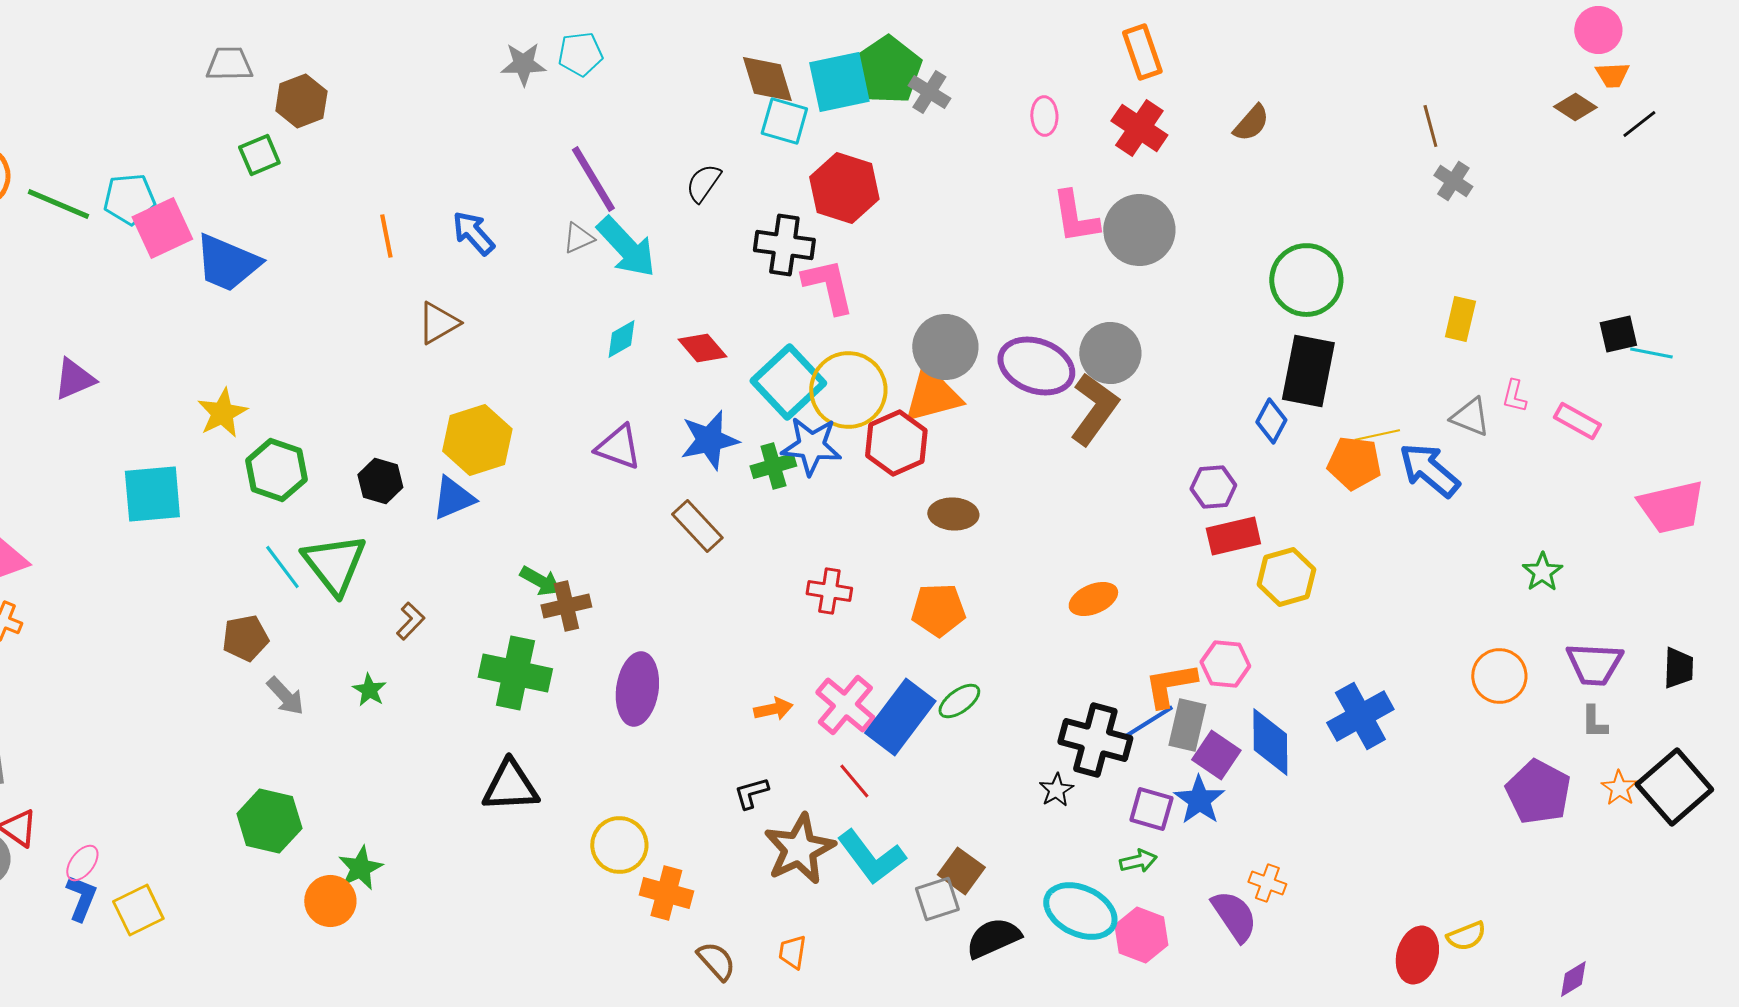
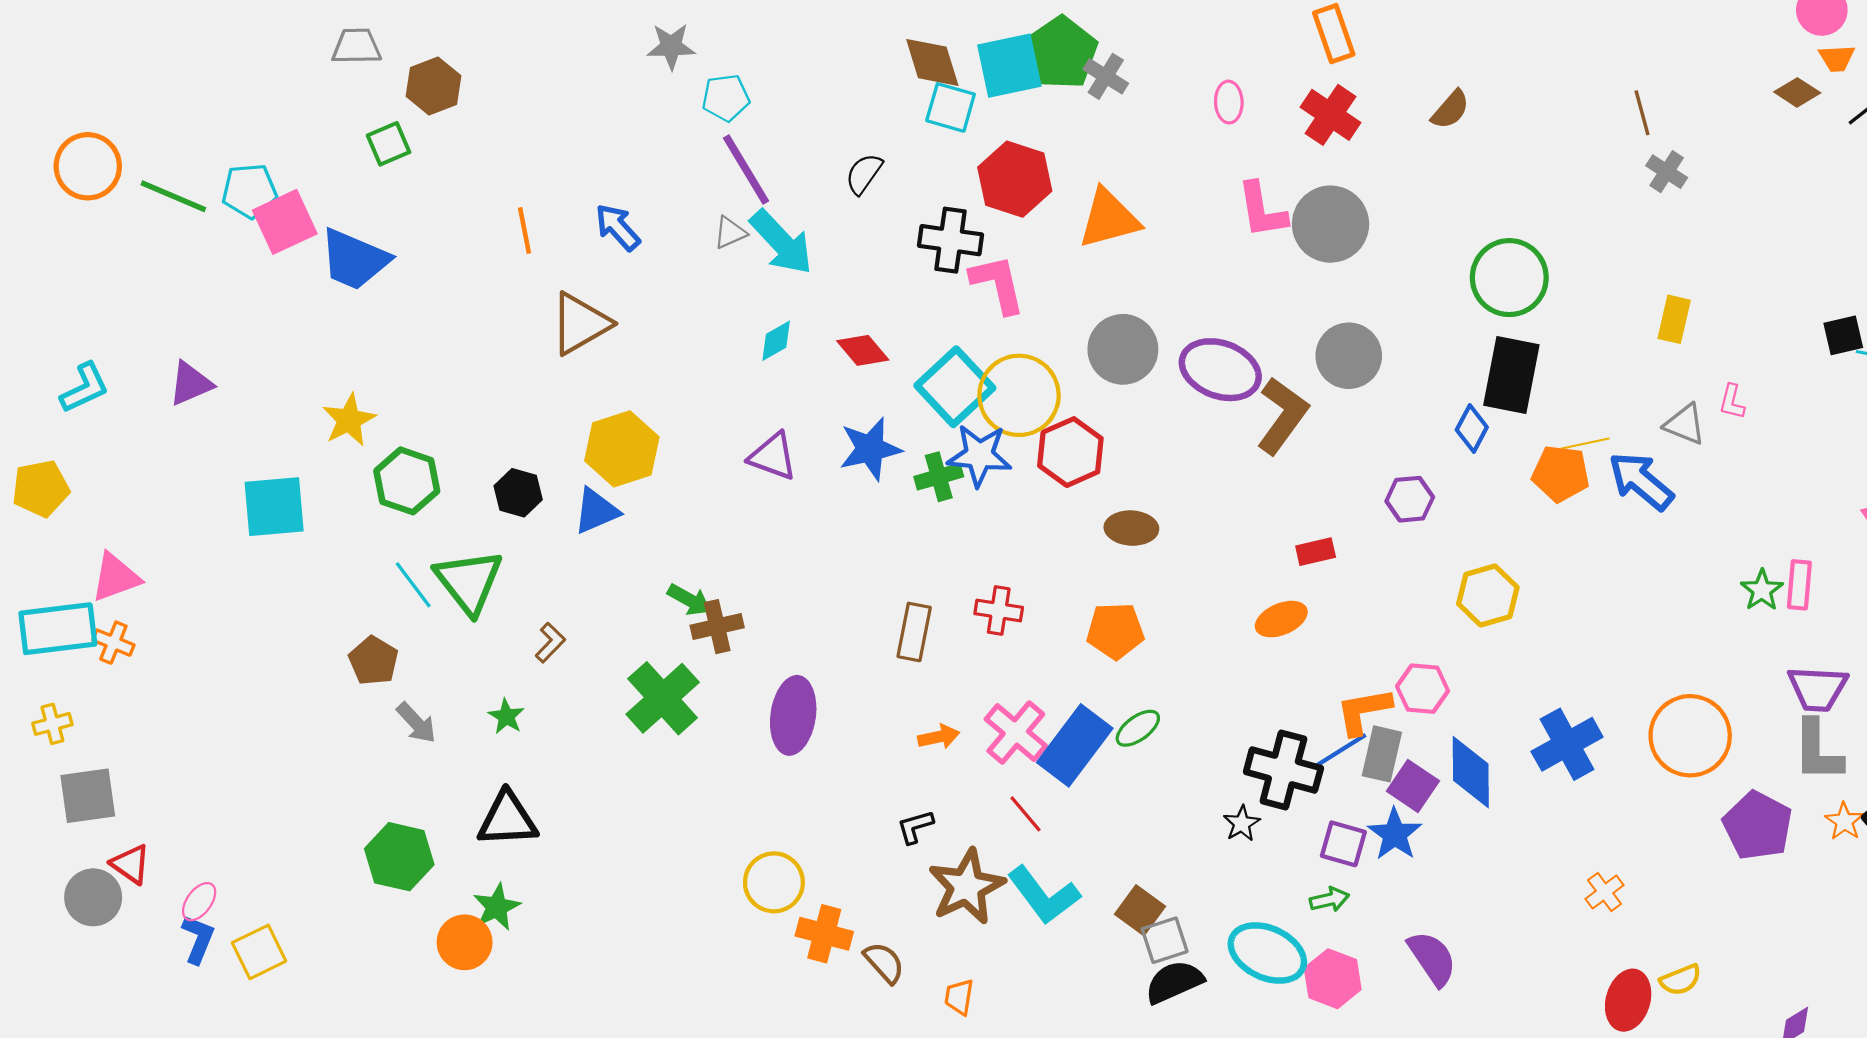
cyan pentagon: (580, 54) -> (726, 98), moved
brown triangle: (438, 323) -> (580, 324), size x1.4
gray circle: (1110, 353) -> (1349, 356), moved
orange triangle: (932, 395) -> (1109, 219), moved
pink rectangle: (1577, 421) -> (1799, 585), moved, turned 66
brown rectangle: (697, 526) -> (914, 632), moved, turned 54
red rectangle: (1233, 536) -> (1316, 552), moved, size x0.7
brown pentagon: (245, 638) -> (374, 661), turned -30
green cross: (515, 673) -> (663, 698), turned 36
orange circle: (1499, 676) -> (1690, 736), moved, size x1.4
gray L-shape: (1594, 722) -> (1818, 751), size x1.8
black triangle: (510, 786) -> (507, 819), moved
orange cross: (1267, 883) -> (1605, 892), moved, turned 33
gray square: (937, 899) -> (1165, 940), moved
brown semicircle: (716, 961) -> (884, 963), moved

